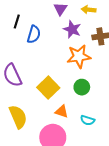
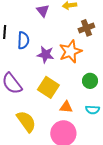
purple star: (72, 29) -> (46, 55), moved
green circle: (82, 87) -> (90, 81), moved

